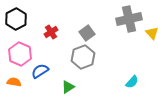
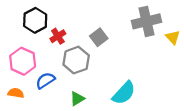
black hexagon: (16, 19) -> (35, 20), moved
gray hexagon: (83, 57) -> (76, 60), moved
cyan semicircle: (132, 82) -> (124, 93), moved, size x1.6

